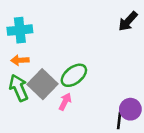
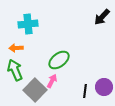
cyan cross: (20, 30) -> (28, 24), moved
gray square: (42, 84) -> (35, 90), moved
black line: (119, 120) -> (85, 91), moved

